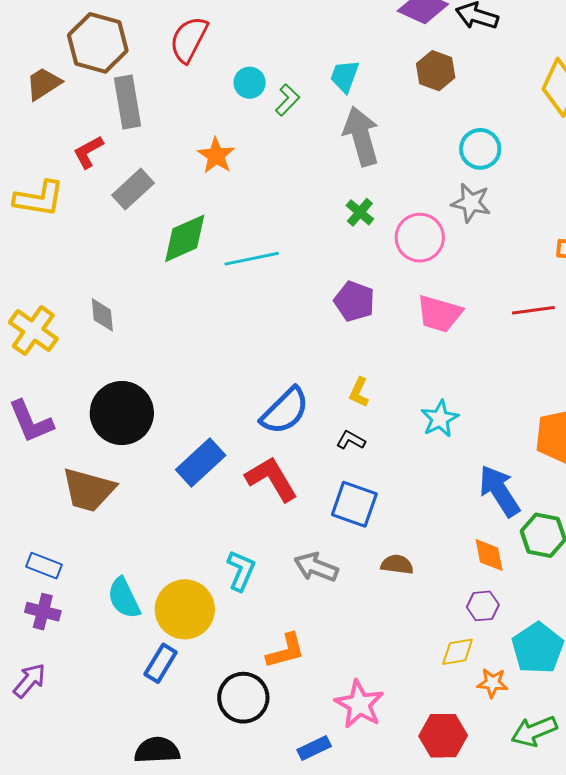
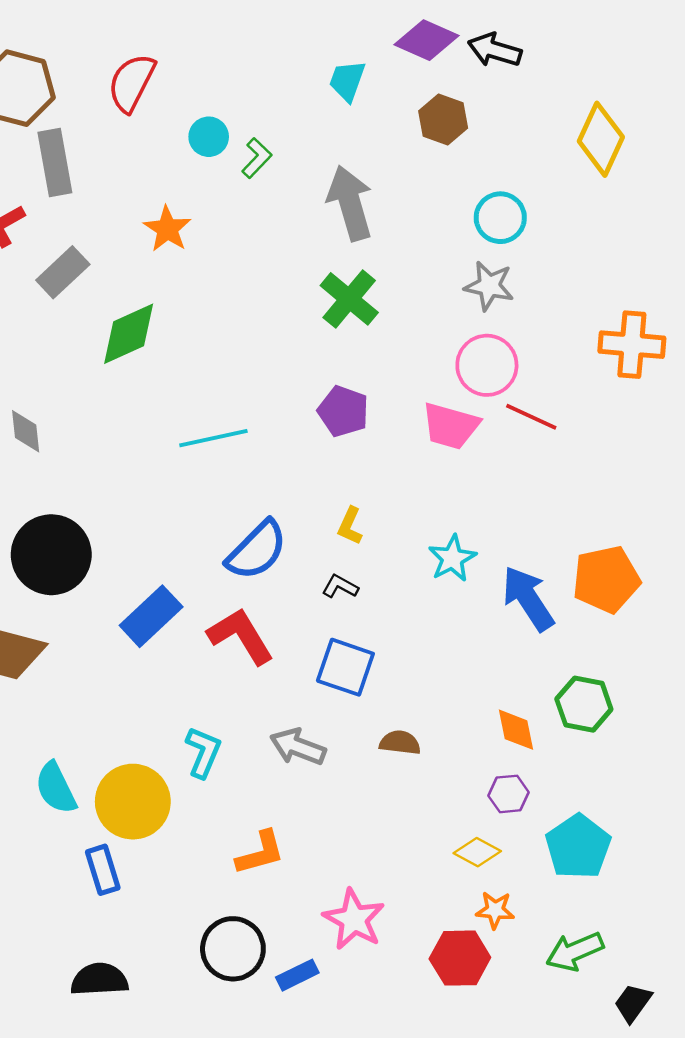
cyan trapezoid: (345, 76) -> (347, 81), moved
green cross: (360, 212) -> (349, 299), size x1.6
pink circle: (420, 238) -> (487, 365), moved
cyan line: (252, 259) -> (213, 438), moved
red line: (533, 310) -> (531, 417), moved, turned 33
blue arrow: (499, 491) -> (528, 598), moved
yellow diamond: (458, 652) -> (477, 852), turned 39
blue rectangle: (161, 663) -> (103, 870), turned -48
orange star: (492, 683) -> (495, 910), moved
black circle: (243, 698) -> (233, 949), moved

